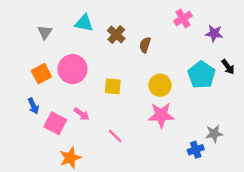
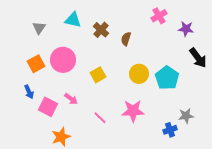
black arrow: (228, 67) -> (198, 58), size x1.5
cyan pentagon: (201, 75) -> (167, 78), moved
yellow square: (113, 86) -> (98, 75), turned -35
pink star: (161, 115) -> (133, 111), moved

